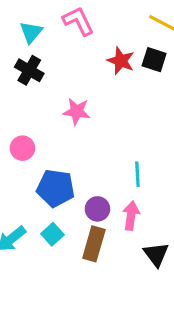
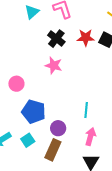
red star: (121, 61) -> (86, 38), turned -30
black cross: (29, 70) -> (56, 39), moved
pink arrow: (131, 216) -> (90, 137), moved

